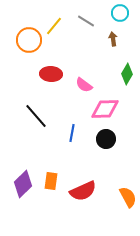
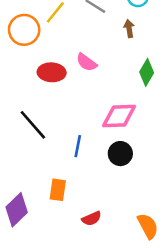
pink semicircle: (84, 85) -> (87, 62), moved
orange rectangle: (51, 181) -> (58, 190), moved
red semicircle: (83, 191) -> (92, 219), size x0.6

